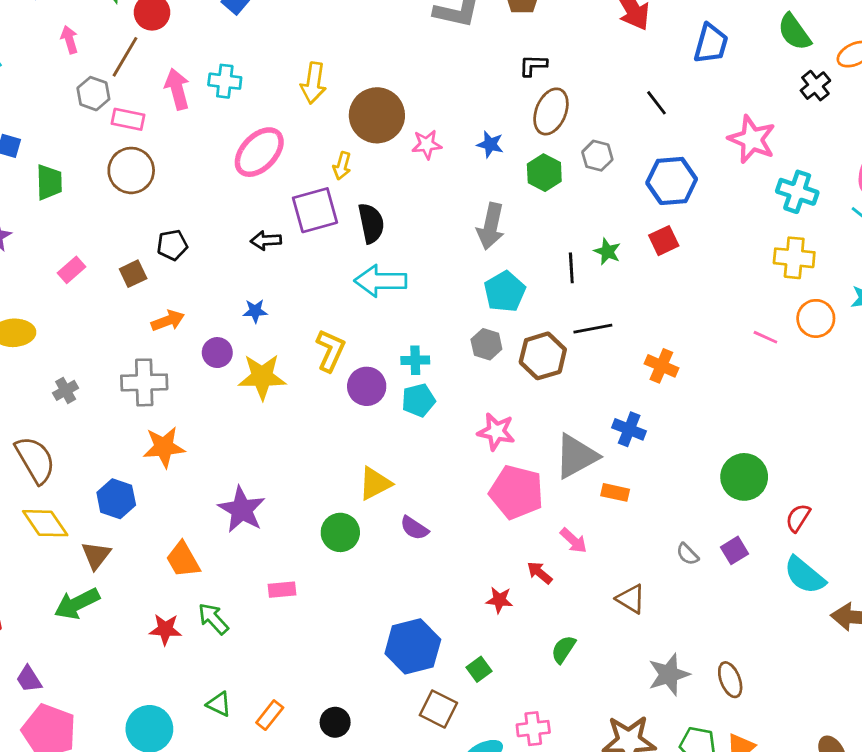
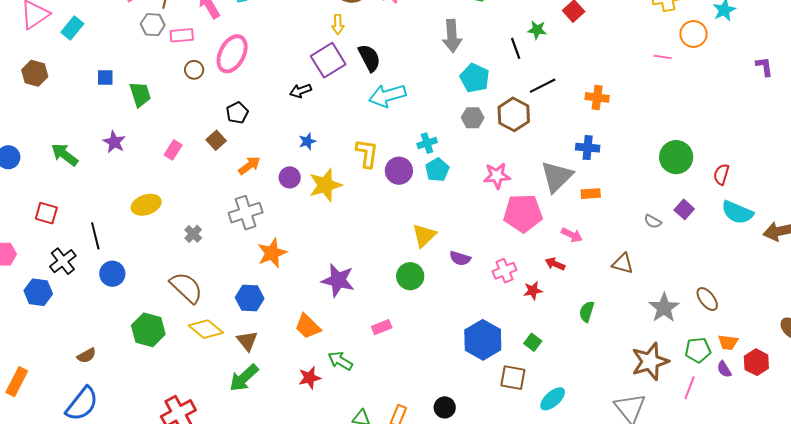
pink ellipse: (259, 152) -> (232, 54), moved
brown circle: (131, 170) -> (194, 70), size x0.6
pink cross: (533, 729) -> (504, 271), moved

